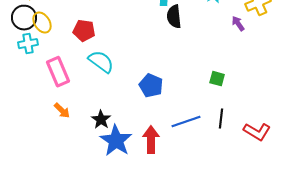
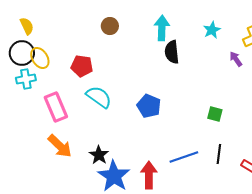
blue pentagon: (151, 86) -> (149, 106), moved
orange arrow: (62, 111) -> (60, 146), size x1.5

